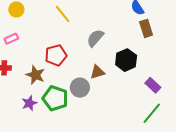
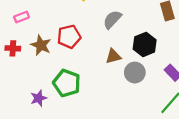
brown star: (35, 75) -> (41, 45), moved
gray circle: (80, 88) -> (135, 73), moved
purple star: (29, 103) -> (39, 98), moved

